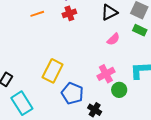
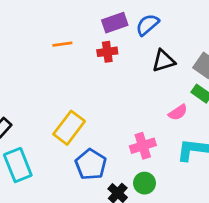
pink semicircle: (113, 39) -> (178, 112), moved
green circle: (119, 90) -> (144, 183), moved

